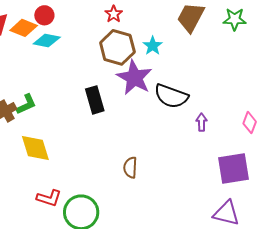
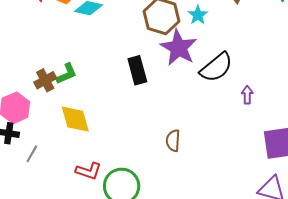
black semicircle: (171, 96) -> (216, 67), turned -60

